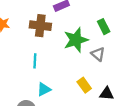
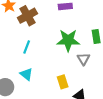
brown cross: (40, 26) -> (27, 16), moved, turned 36
cyan triangle: (44, 89) -> (26, 74), turned 48

